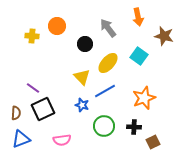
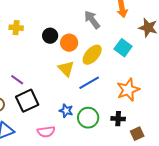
orange circle: (57, 26) -> (69, 43), moved
black circle: (85, 44) -> (50, 36), moved
blue star: (82, 105) -> (66, 111), moved

